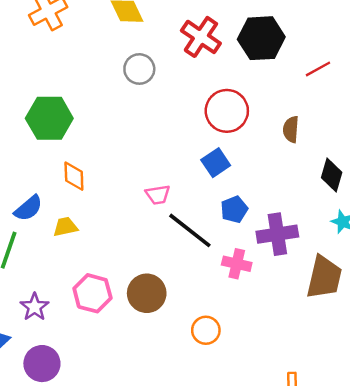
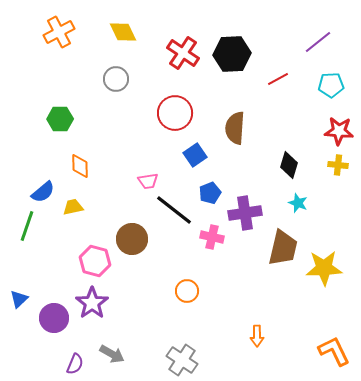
gray circle: (139, 69) -> (116, 79), moved
red circle: (227, 111) -> (175, 113), moved
green hexagon: (49, 118) -> (60, 119), size x0.7
brown semicircle: (291, 129) -> (235, 128), moved, size x1.5
brown circle: (147, 293) -> (132, 239), moved
purple star: (35, 307) -> (92, 303), moved, size x1.4

